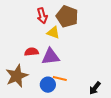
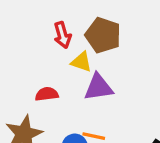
purple triangle: (51, 57) -> (98, 87), moved

